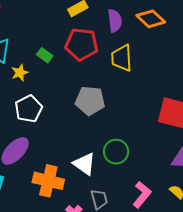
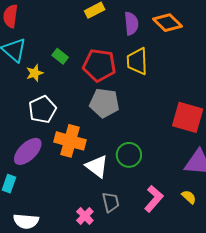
red pentagon: (82, 44) -> (99, 65), moved
orange cross: (48, 181) -> (70, 141), moved

